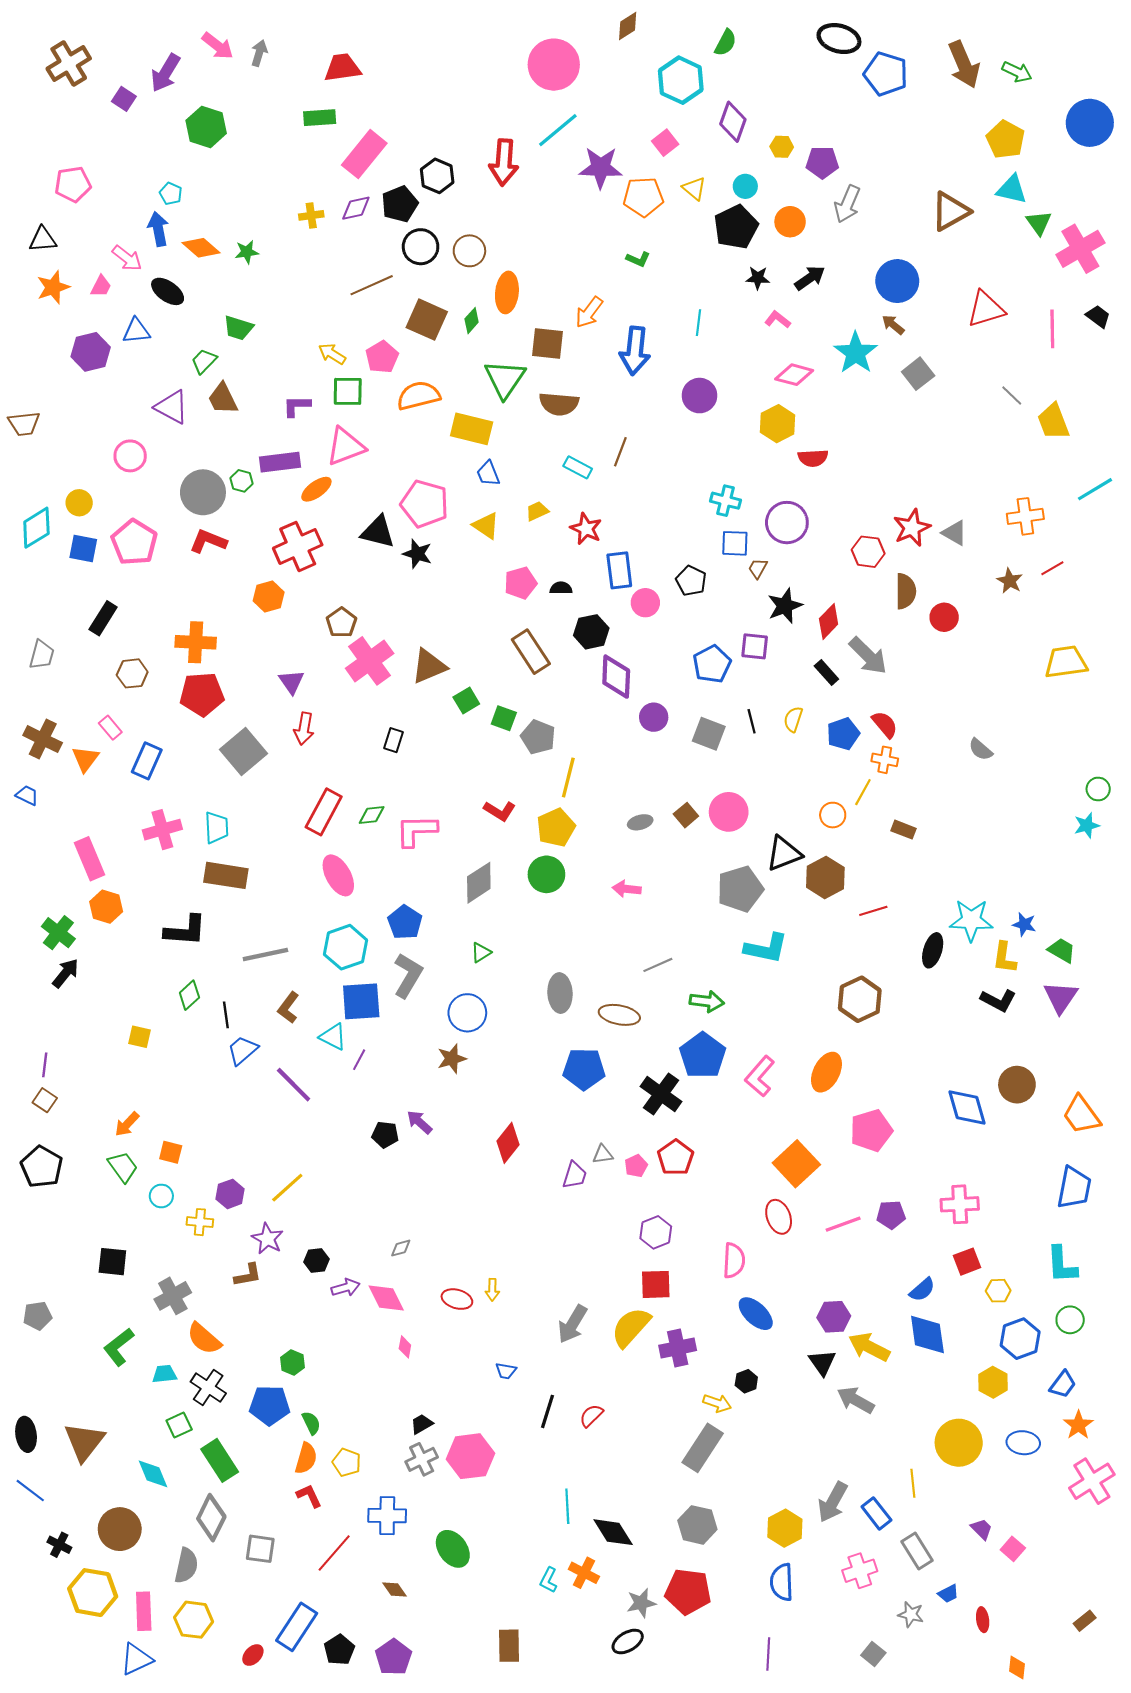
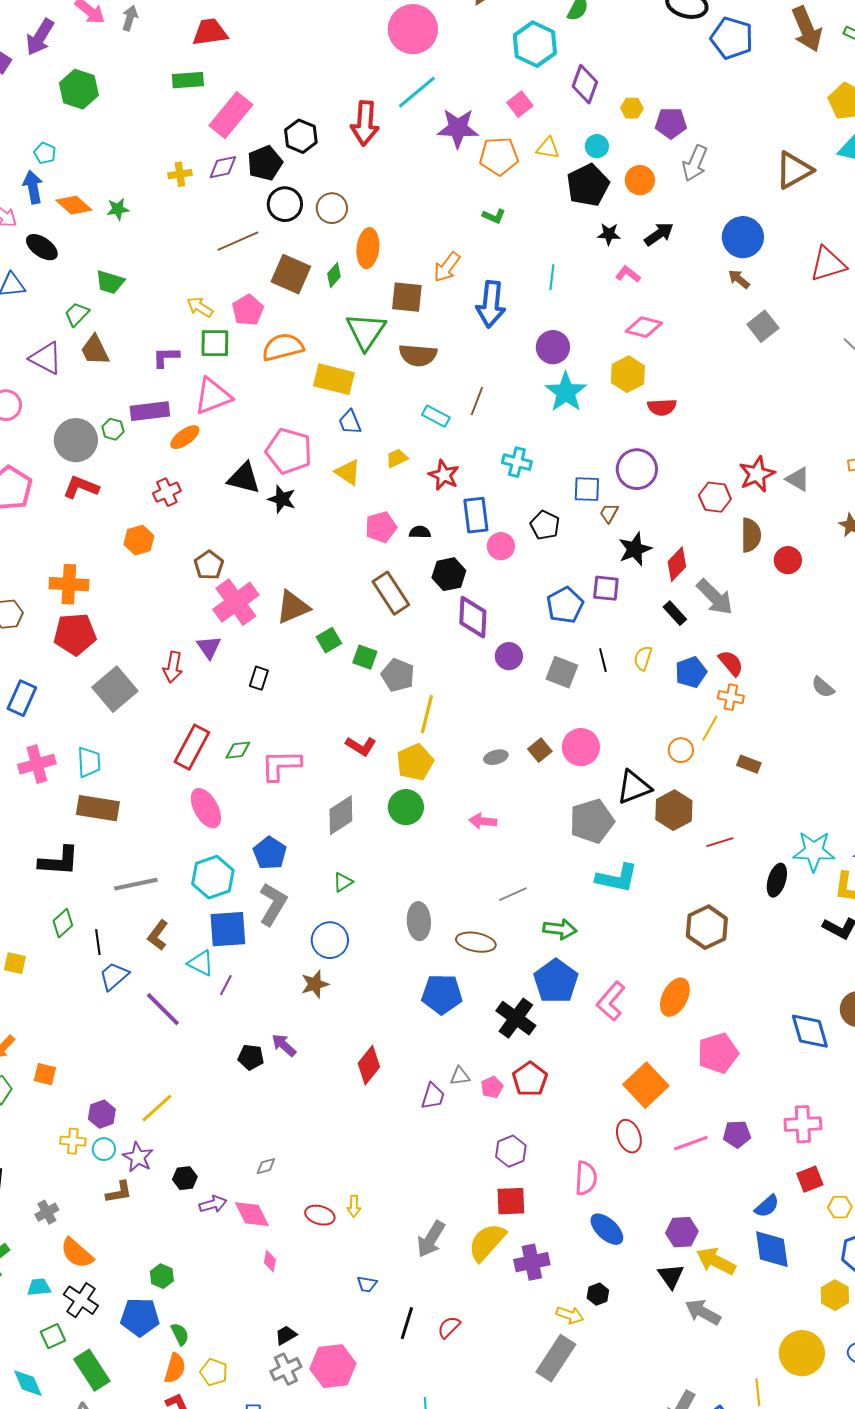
yellow triangle: (694, 188) -> (548, 148), turned -30
cyan star: (856, 353) -> (566, 392), moved
cyan cross: (726, 501) -> (517, 462), moved
red cross: (298, 546) -> (167, 492), size x0.6
purple triangle: (291, 682) -> (209, 647), moved
cyan circle: (161, 1196) -> (104, 1149), moved
gray cross: (173, 1296) -> (47, 1212), size x0.7

